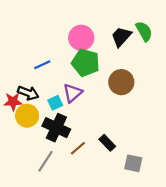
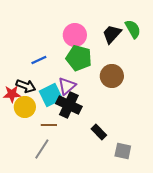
cyan square: (55, 103) -> (51, 95), size x1.6
black cross: (56, 128) -> (69, 105), moved
brown line: (78, 148) -> (49, 125), moved, turned 42

